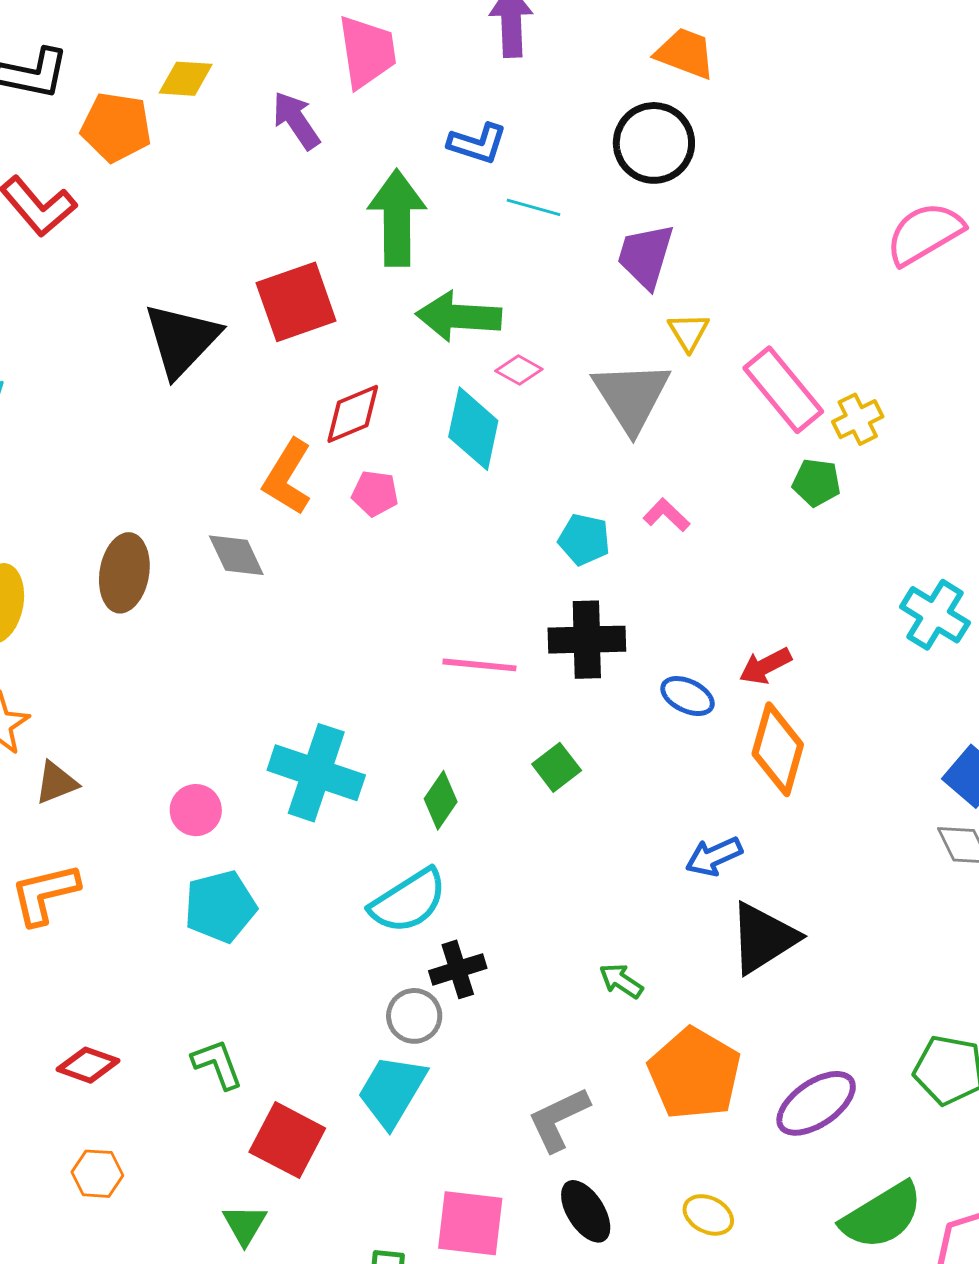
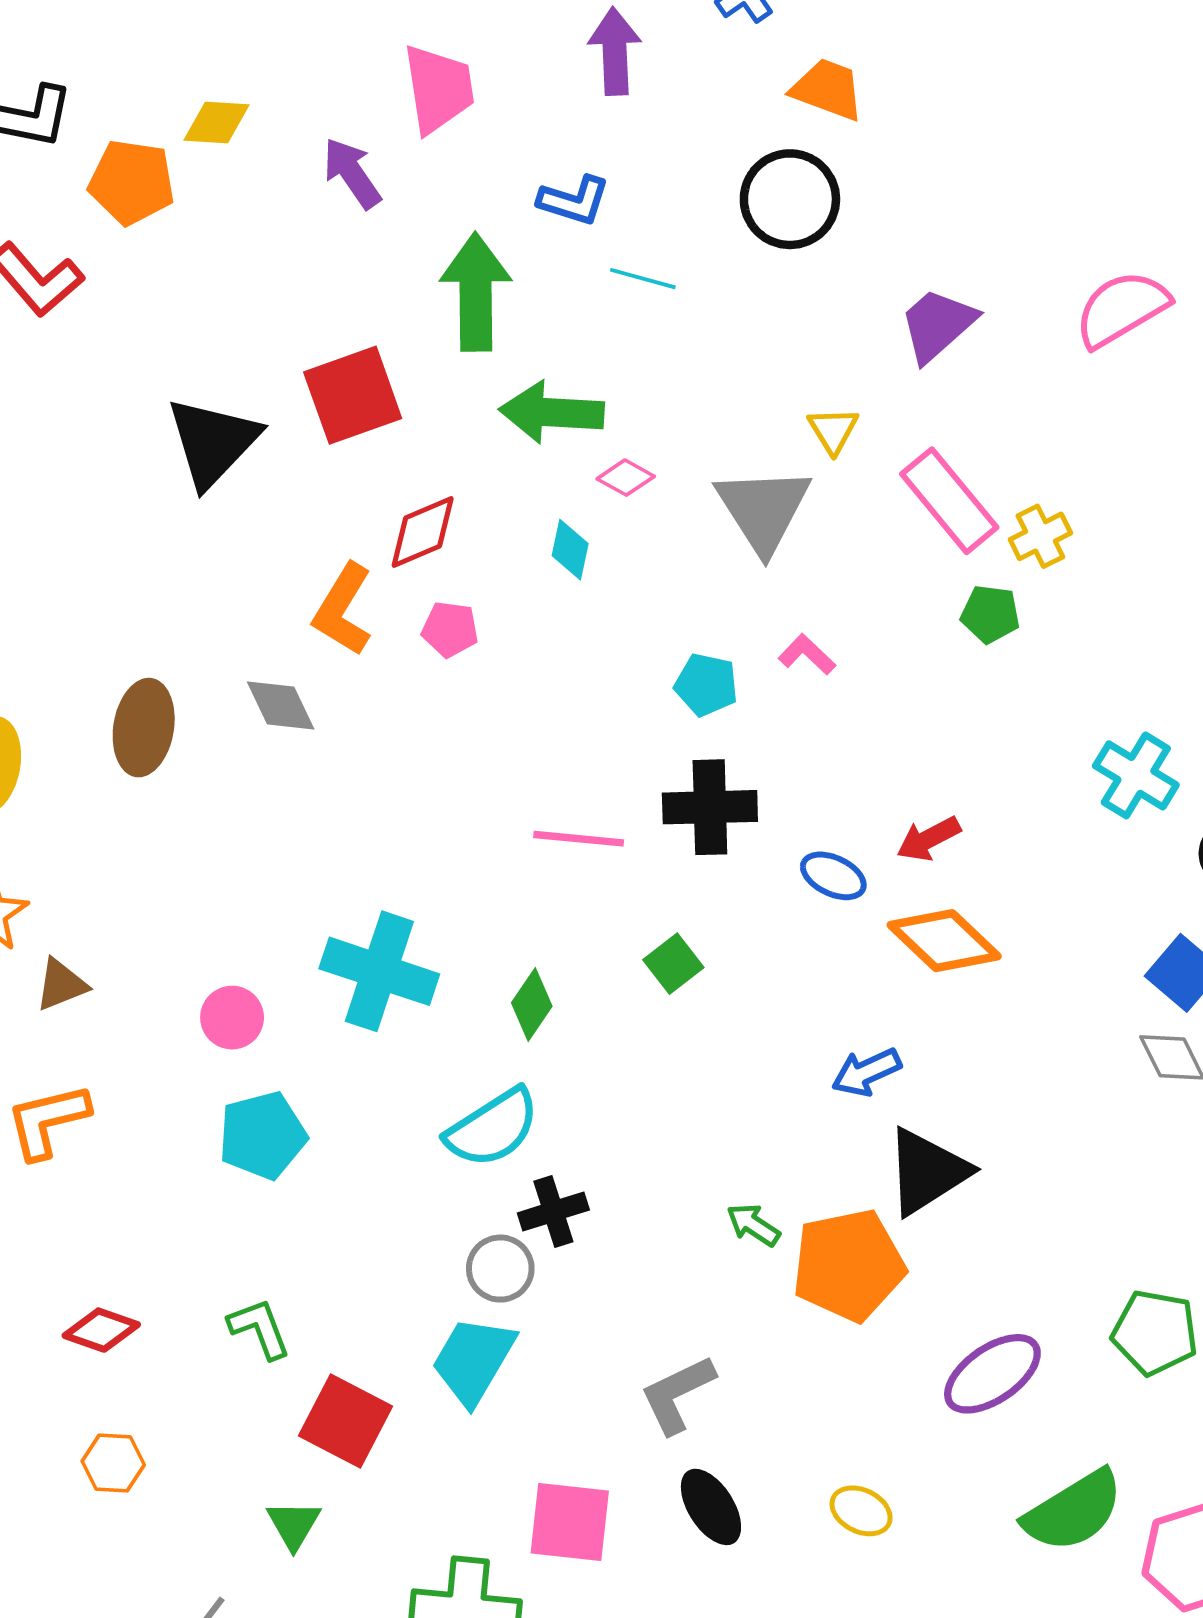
purple trapezoid: (646, 256) -> (938, 325), moved, turned 32
cyan diamond: (473, 429) -> (570, 550), size x0.6
orange diamond: (778, 749) -> (944, 941), turned -62
orange pentagon: (694, 1074) -> (849, 1265), moved, turned 30

